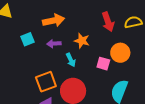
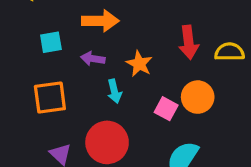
orange square: (46, 82) -> (50, 98), moved

